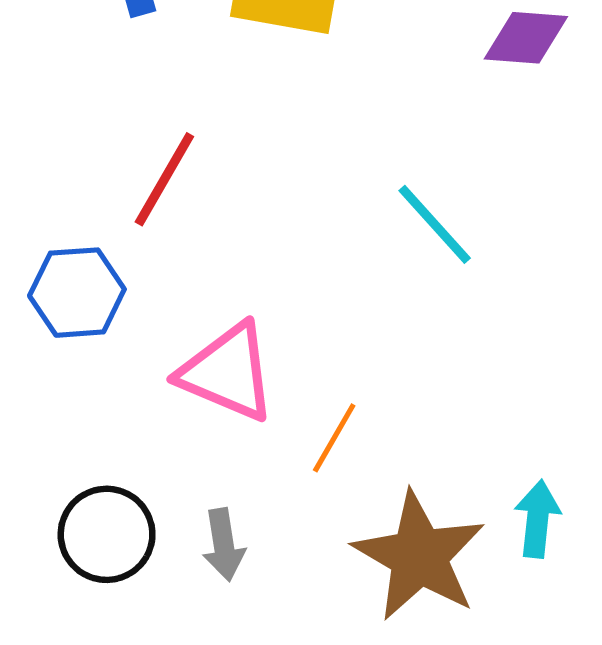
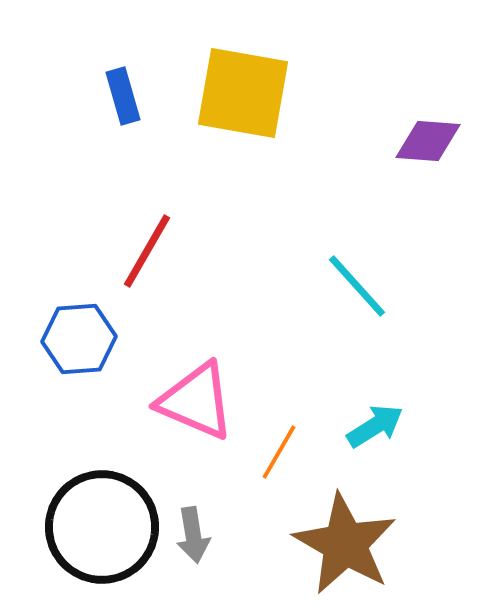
cyan arrow: (537, 519) -> (375, 426), moved, turned 52
black circle: (107, 534) -> (102, 527), size x1.5

